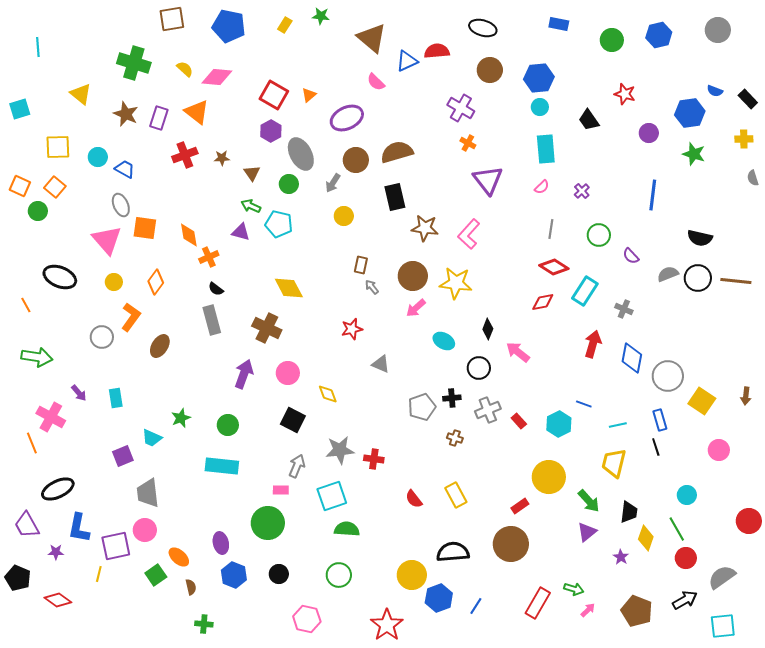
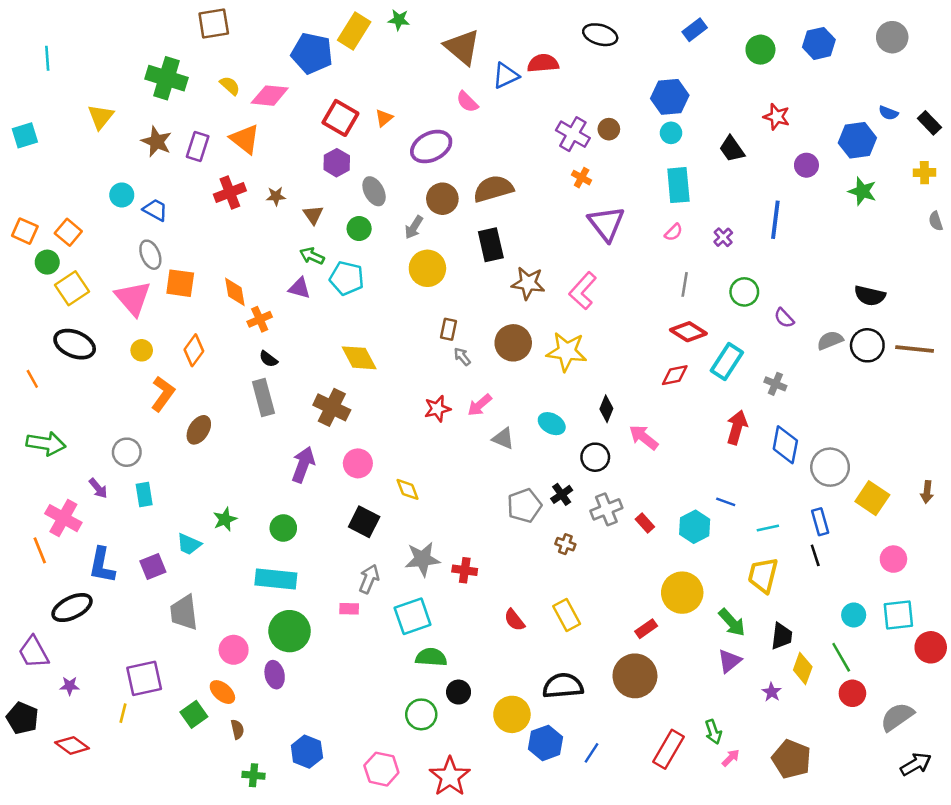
blue rectangle: (559, 24) -> (695, 30), turned -48
yellow rectangle: (285, 25) -> (354, 31), size x1.8
blue pentagon: (229, 26) -> (312, 53), moved
brown circle: (490, 70) -> (609, 129), moved, size x0.7
yellow triangle: (81, 94) -> (101, 117), turned 30
yellow square: (58, 147) -> (72, 288), moved, turned -32
gray ellipse: (301, 154) -> (374, 191), size x0.7
blue line: (653, 195) -> (775, 220), moved
yellow circle: (344, 216) -> (427, 268), size x1.5
pink arrow: (416, 308) -> (480, 405), moved
gray circle: (102, 337) -> (127, 452), moved
gray triangle: (381, 364) -> (503, 439), moved
black cross: (452, 398) -> (562, 494), turned -30
green circle: (268, 523) -> (290, 631), moved
blue L-shape: (79, 528) -> (102, 565), moved
pink circle: (145, 530) -> (234, 650), moved
black circle: (279, 574) -> (459, 692), moved
blue hexagon: (234, 575) -> (307, 752), moved
green arrow: (574, 589) -> (713, 732), turned 54
black arrow: (685, 600) -> (916, 764), moved
red star: (387, 625) -> (450, 777), moved
cyan square: (723, 626) -> (898, 615), moved

